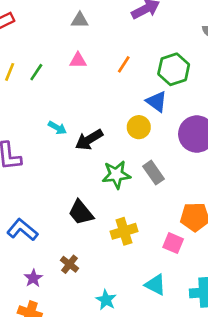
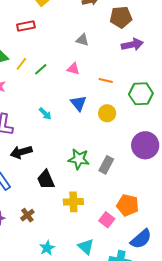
orange line: (124, 64) -> (106, 81), turned 56
blue triangle: (157, 102) -> (78, 103), moved
yellow circle: (139, 127) -> (107, 113), moved
black arrow: (89, 140) -> (21, 152), moved
gray rectangle: (153, 173) -> (106, 165), turned 48

